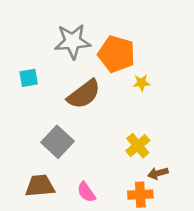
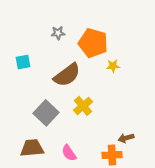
gray star: (73, 41) -> (58, 33), size x0.5
yellow cross: (138, 146) -> (83, 106), moved

